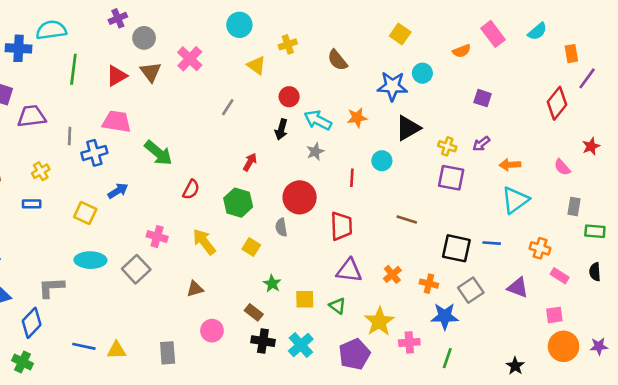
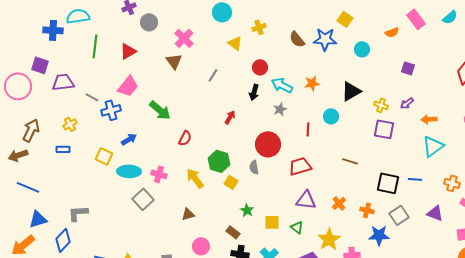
brown triangle: (151, 72) -> (174, 61), moved
blue star: (392, 86) -> (325, 39), moved
pink trapezoid: (117, 122) -> (128, 86), turned 120
gray line: (70, 136) -> (92, 97), turned -64
green hexagon: (238, 203) -> (219, 161), moved
red trapezoid: (341, 226) -> (300, 166), turned -105
cyan ellipse: (90, 260) -> (129, 171), moved

